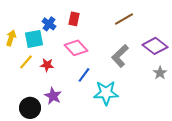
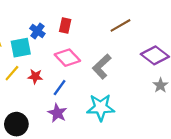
gray L-shape: (120, 56) -> (102, 66), moved
blue line: (84, 75) -> (60, 88), moved
purple star: (53, 96) -> (57, 113), moved

